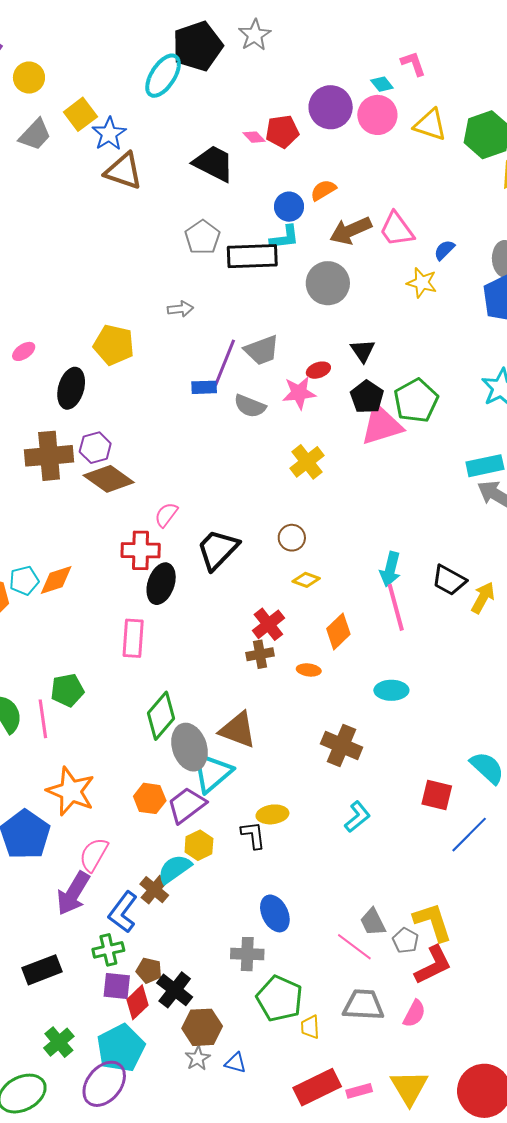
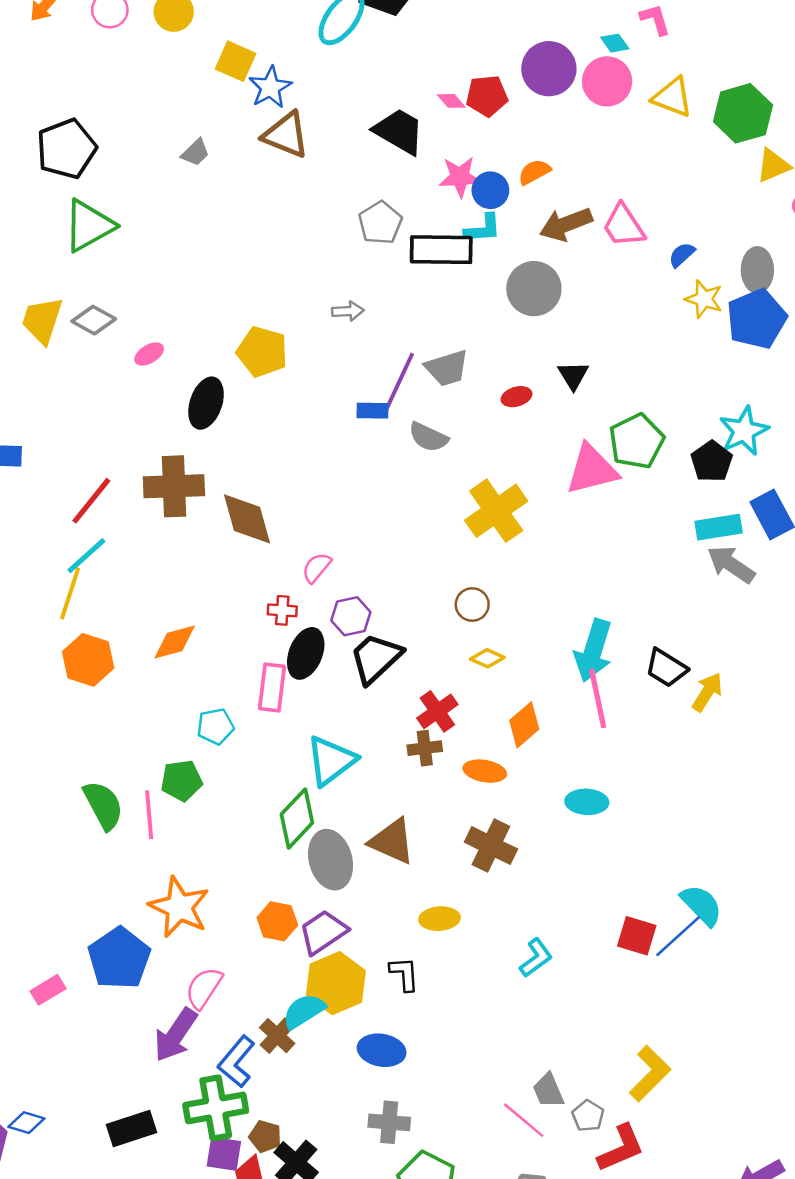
yellow square: (80, 114) -> (236, 61), turned -32
gray trapezoid: (35, 135) -> (195, 153), moved, size x0.7
yellow star: (422, 283) -> (704, 299), moved
pink star: (299, 393) -> (460, 177), moved
black pentagon: (367, 397) -> (712, 461), moved
purple hexagon: (95, 448) -> (351, 616), moved
yellow cross: (307, 462) -> (496, 511), size x1.4
brown diamond: (109, 479) -> (247, 519), turned 36
red cross: (141, 550) -> (282, 610), size x0.6
black trapezoid: (218, 550) -> (376, 658), moved
cyan arrow: (390, 569) -> (593, 650), size x1.4
cyan pentagon: (24, 580) -> (215, 726), moved
pink rectangle: (133, 638) -> (272, 688), moved
orange ellipse: (309, 670) -> (485, 771), size x1.4
brown cross: (342, 745) -> (491, 846), moved
cyan triangle: (212, 772) -> (331, 761), moved
yellow ellipse: (272, 814) -> (439, 919), moved
blue line: (469, 835) -> (678, 936), moved
yellow hexagon: (199, 845) -> (336, 983), size x1.6
blue ellipse: (275, 913) -> (382, 1050), moved, turned -57
yellow L-shape: (433, 922) -> (650, 1074), moved, turned 60
green cross: (108, 950) -> (216, 1108), size x1.6

